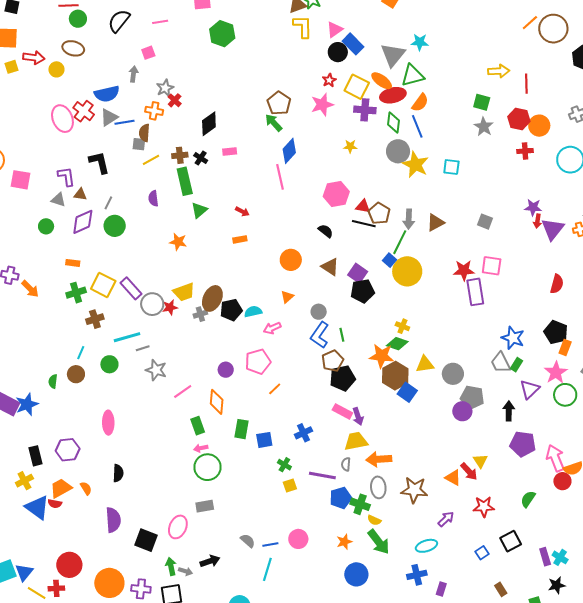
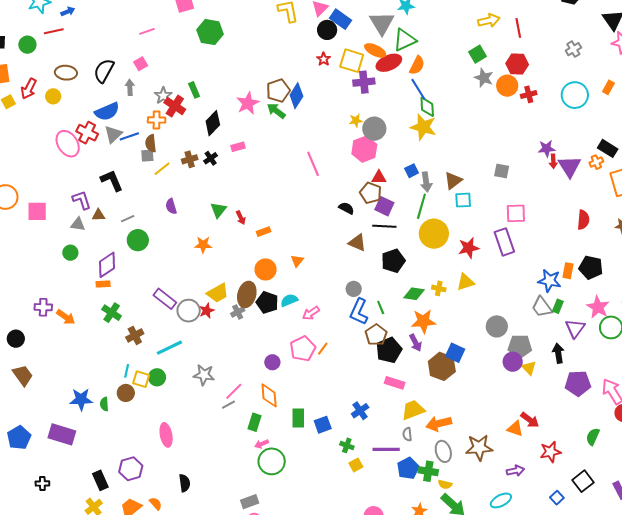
green circle: (78, 19) -> (27, 45), moved
black semicircle: (119, 21) -> (104, 71), moved
red arrow: (34, 58) -> (29, 89), turned 120
red cross: (175, 100) -> (175, 106), size x1.5
green square: (482, 102) -> (478, 54), turned -36
brown pentagon: (279, 103) -> (278, 91), turned 30
pink star: (322, 105) -> (248, 103), moved
green diamond: (394, 123) -> (427, 107), moved
orange circle: (539, 126) -> (507, 86), moved
blue diamond: (289, 151) -> (296, 96), moved
gray circle: (398, 151) -> (374, 129), moved
black cross: (201, 158) -> (211, 158), turned 32
cyan square: (451, 167) -> (463, 200), moved
pink line: (280, 177) -> (313, 164), moved
green rectangle: (185, 181) -> (194, 90), moved, size x0.6
pink hexagon: (336, 194) -> (364, 149), moved
gray line: (108, 203) -> (128, 219), turned 48
red arrow: (242, 212) -> (241, 218), moved, turned 48
brown pentagon: (379, 213) -> (371, 193), moved
purple diamond: (83, 222) -> (107, 265), moved
black line: (364, 224) -> (384, 226), moved
orange circle: (291, 260) -> (266, 269), moved
blue square: (389, 260) -> (412, 171), moved, turned 32
red star: (464, 270) -> (469, 248), moved
purple square: (358, 273) -> (384, 206), moved
yellow square: (103, 285) -> (141, 379), moved, size x0.7
green cross: (76, 293) -> (112, 313), turned -30
orange triangle: (287, 297) -> (297, 261), moved
black pentagon: (231, 310) -> (267, 302), turned -30
green diamond: (397, 344) -> (414, 294), moved
orange rectangle: (565, 347) -> (568, 271), moved
gray line: (143, 348) -> (229, 405), moved
yellow triangle: (425, 364) -> (465, 282), moved
brown hexagon: (395, 376) -> (442, 366), moved
orange line: (275, 389) -> (323, 349), moved
blue star: (27, 404) -> (81, 399), moved, turned 30
purple arrow: (358, 416) -> (416, 343), moved
green rectangle: (198, 426) -> (254, 422), turned 48
yellow triangle: (480, 461) -> (529, 368), moved
gray rectangle: (205, 506) -> (250, 502), moved
purple arrow: (446, 519) -> (515, 471), turned 42

